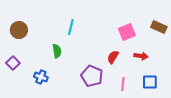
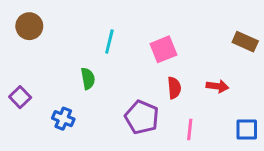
brown circle: (19, 30) -> (29, 26), moved
pink square: (127, 32) -> (163, 49), moved
red semicircle: (113, 57) -> (174, 88), turned 144
blue square: (150, 82) -> (247, 129), moved

